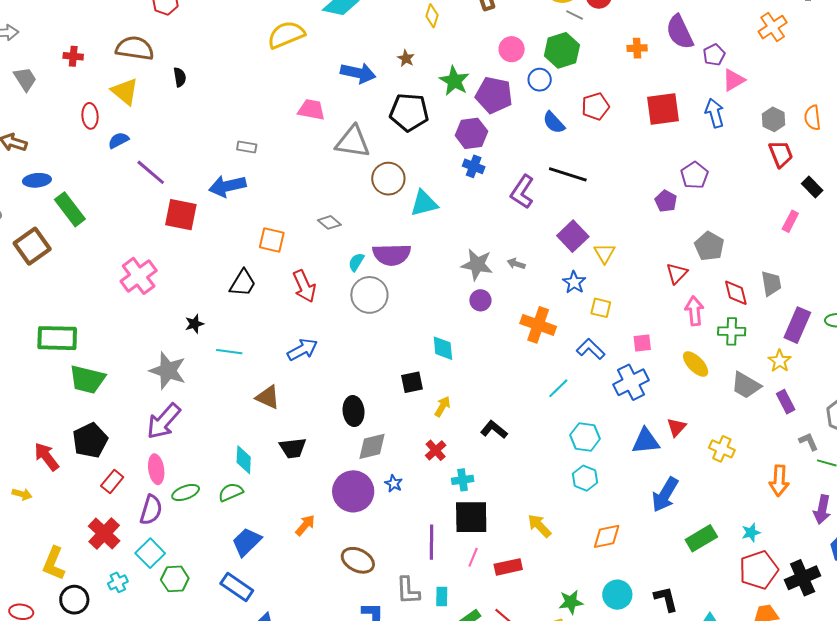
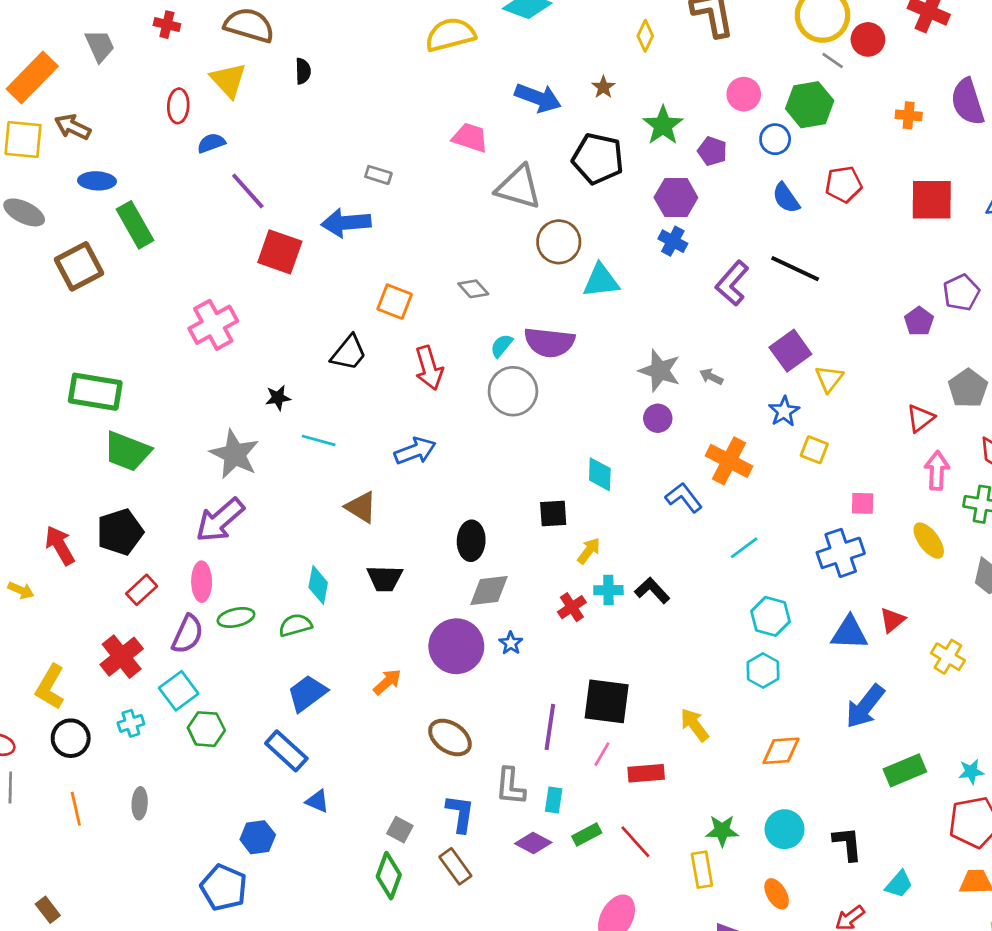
purple pentagon: (494, 95) -> (712, 151), size x0.6
blue L-shape: (591, 349) -> (684, 498), moved
cyan cross: (463, 480) -> (608, 590), moved

